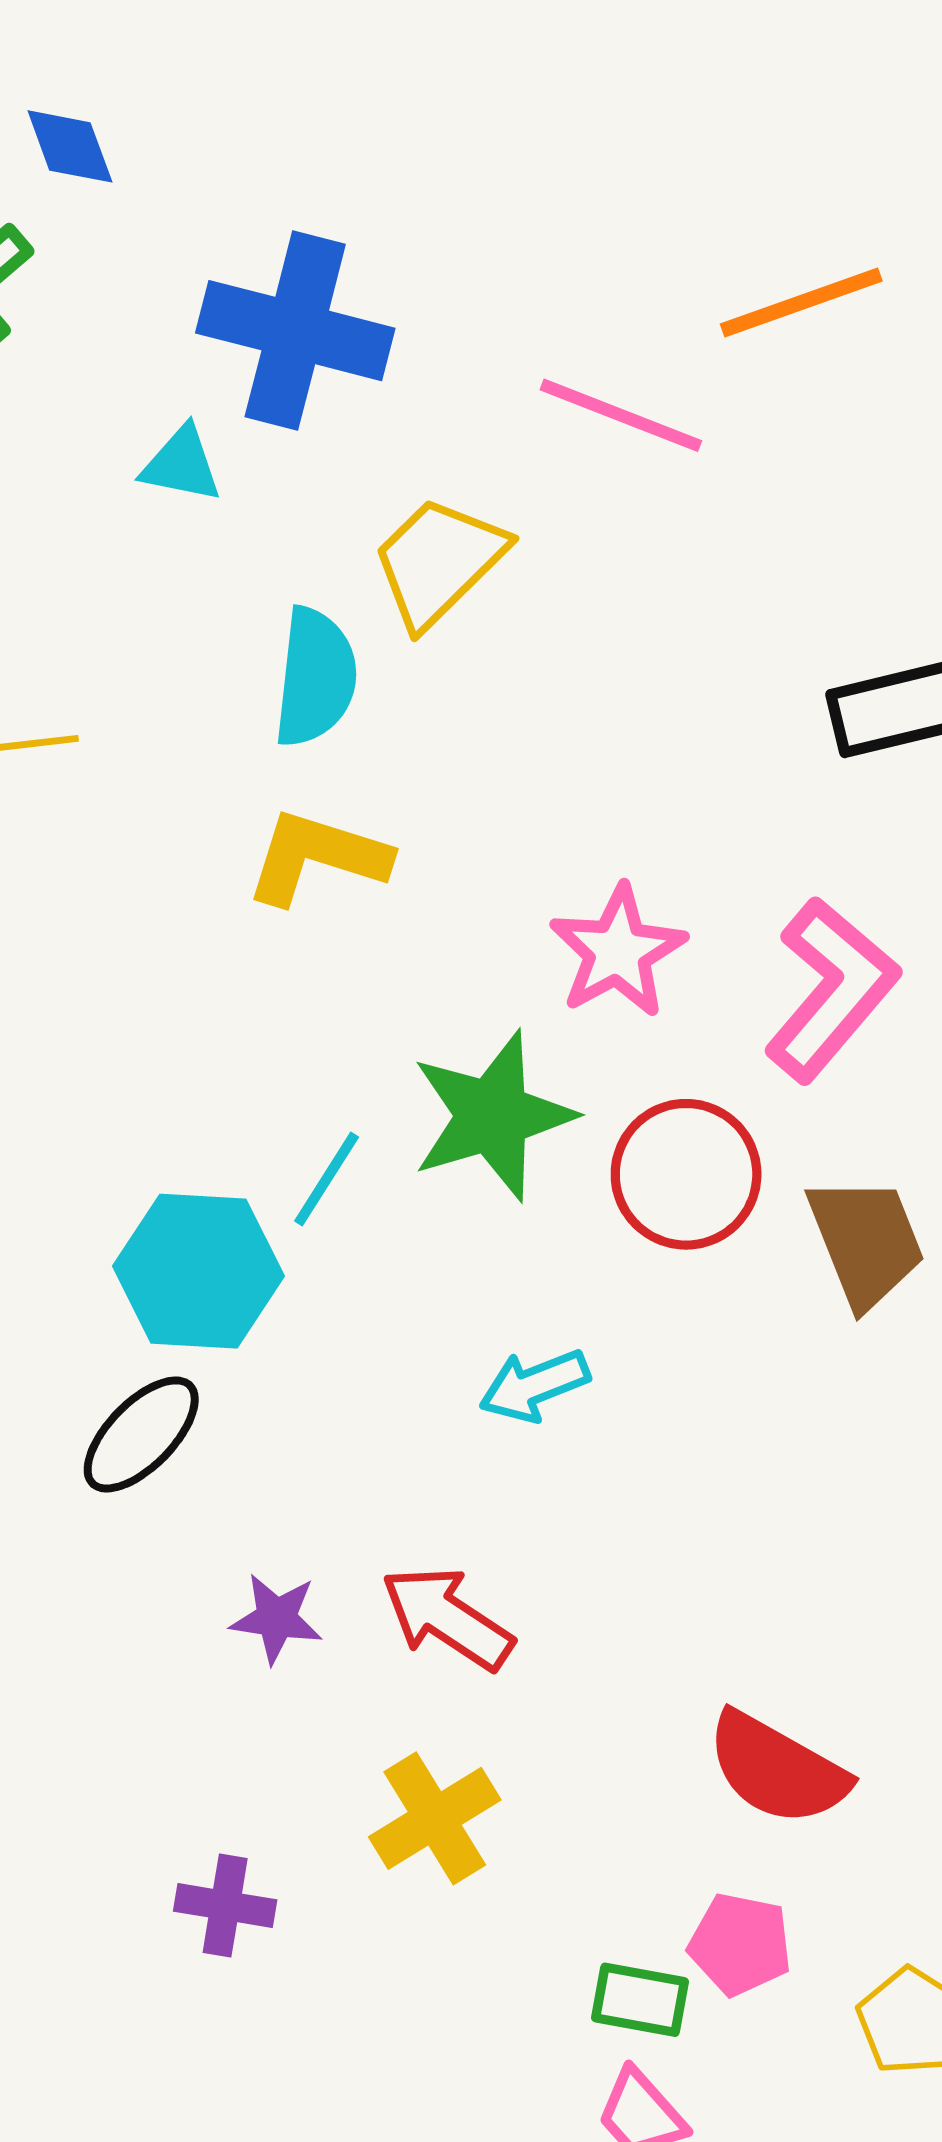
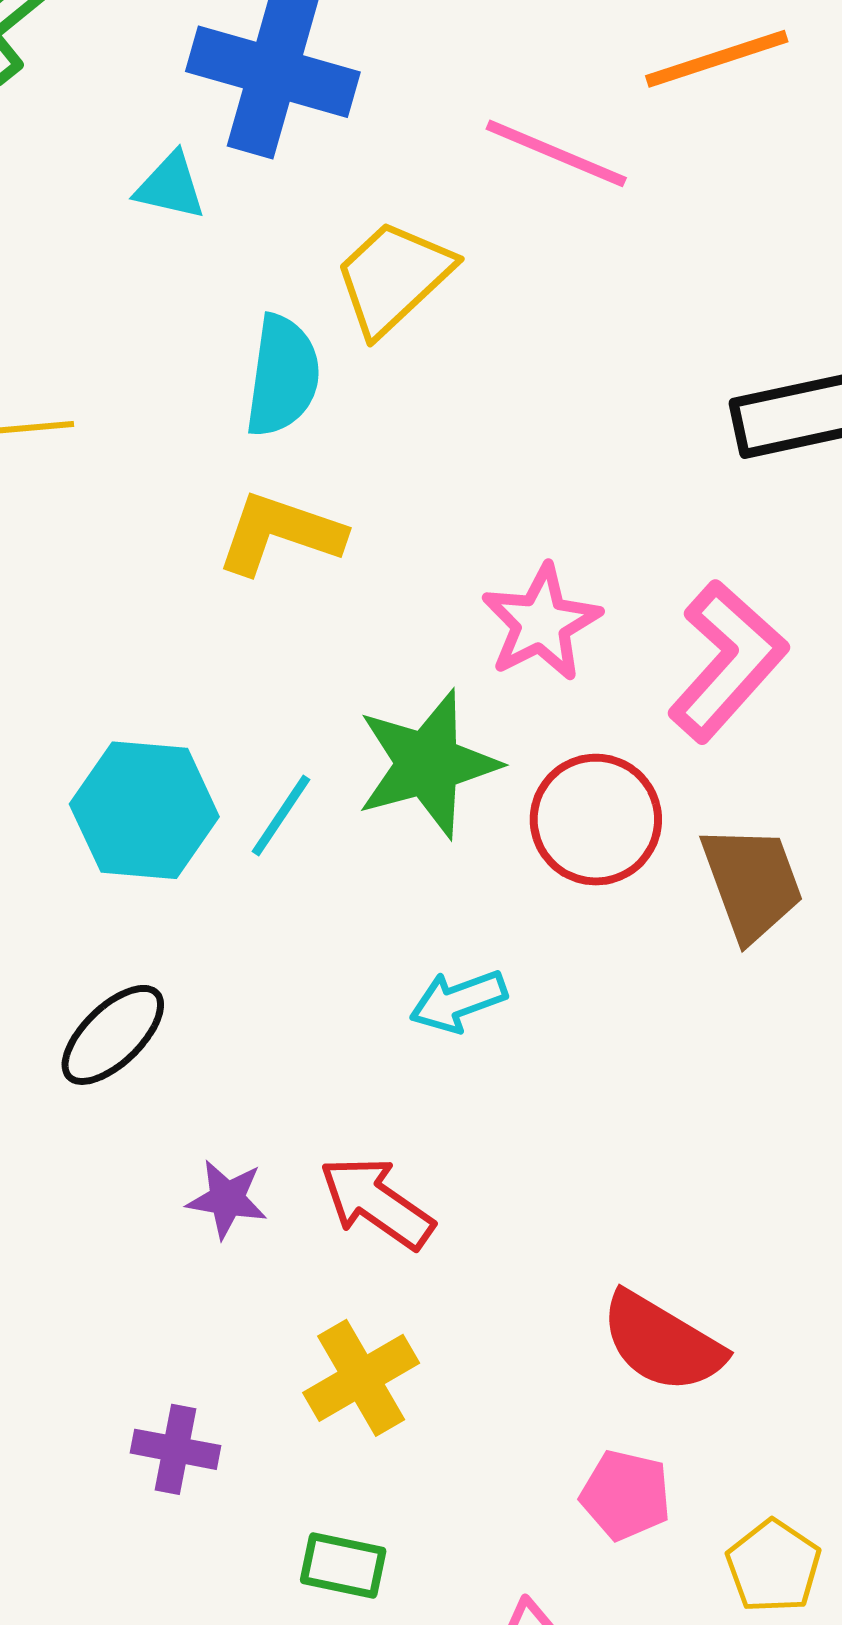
cyan hexagon: (198, 1271) -> (144, 810), moved
green rectangle: (640, 2000) -> (343, 1565), moved

